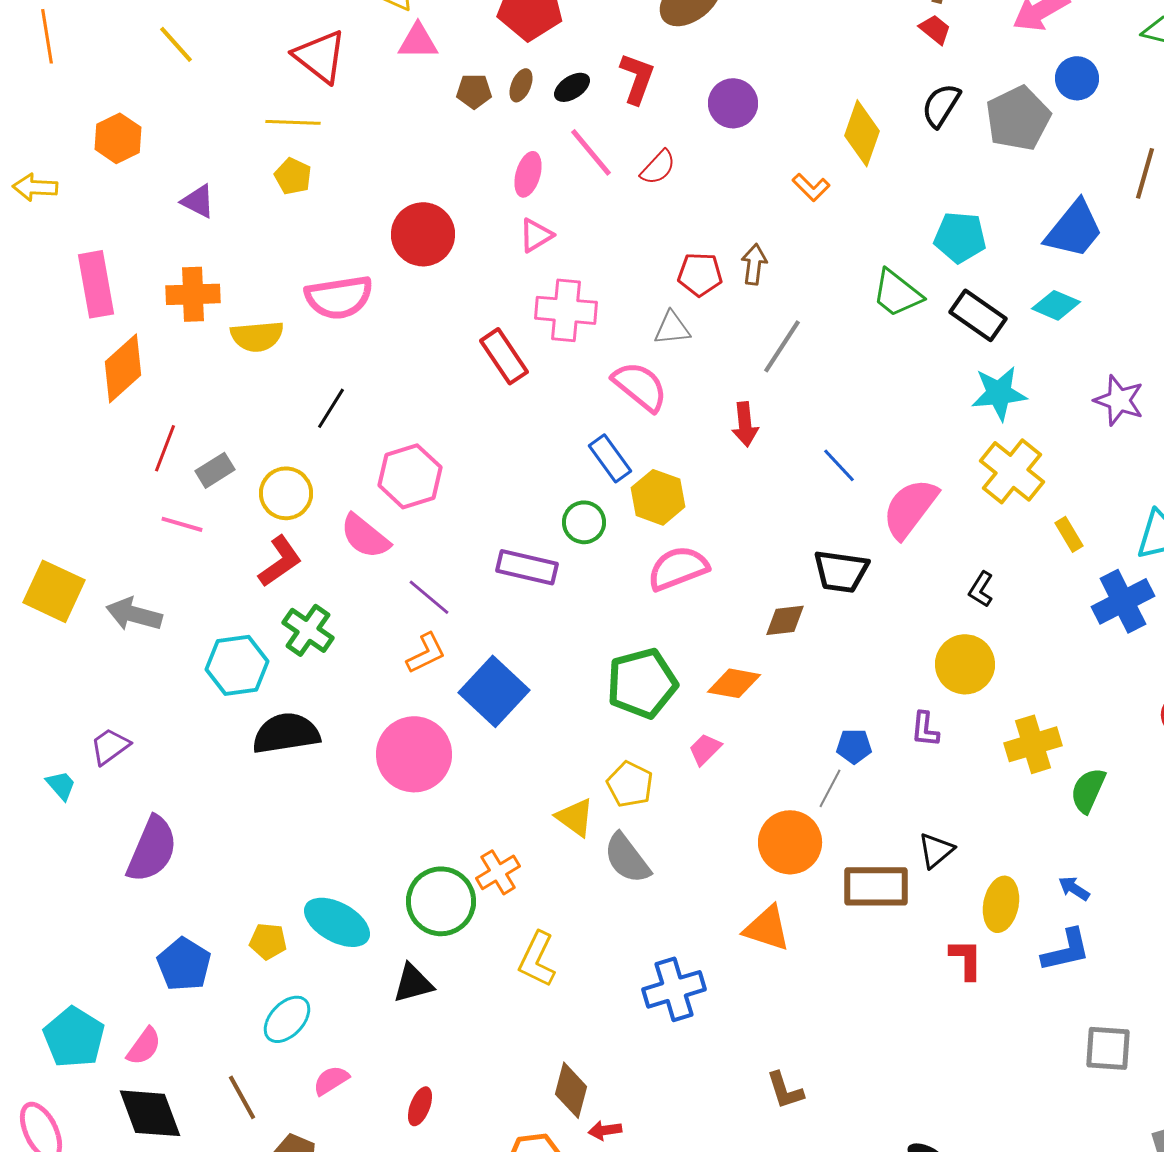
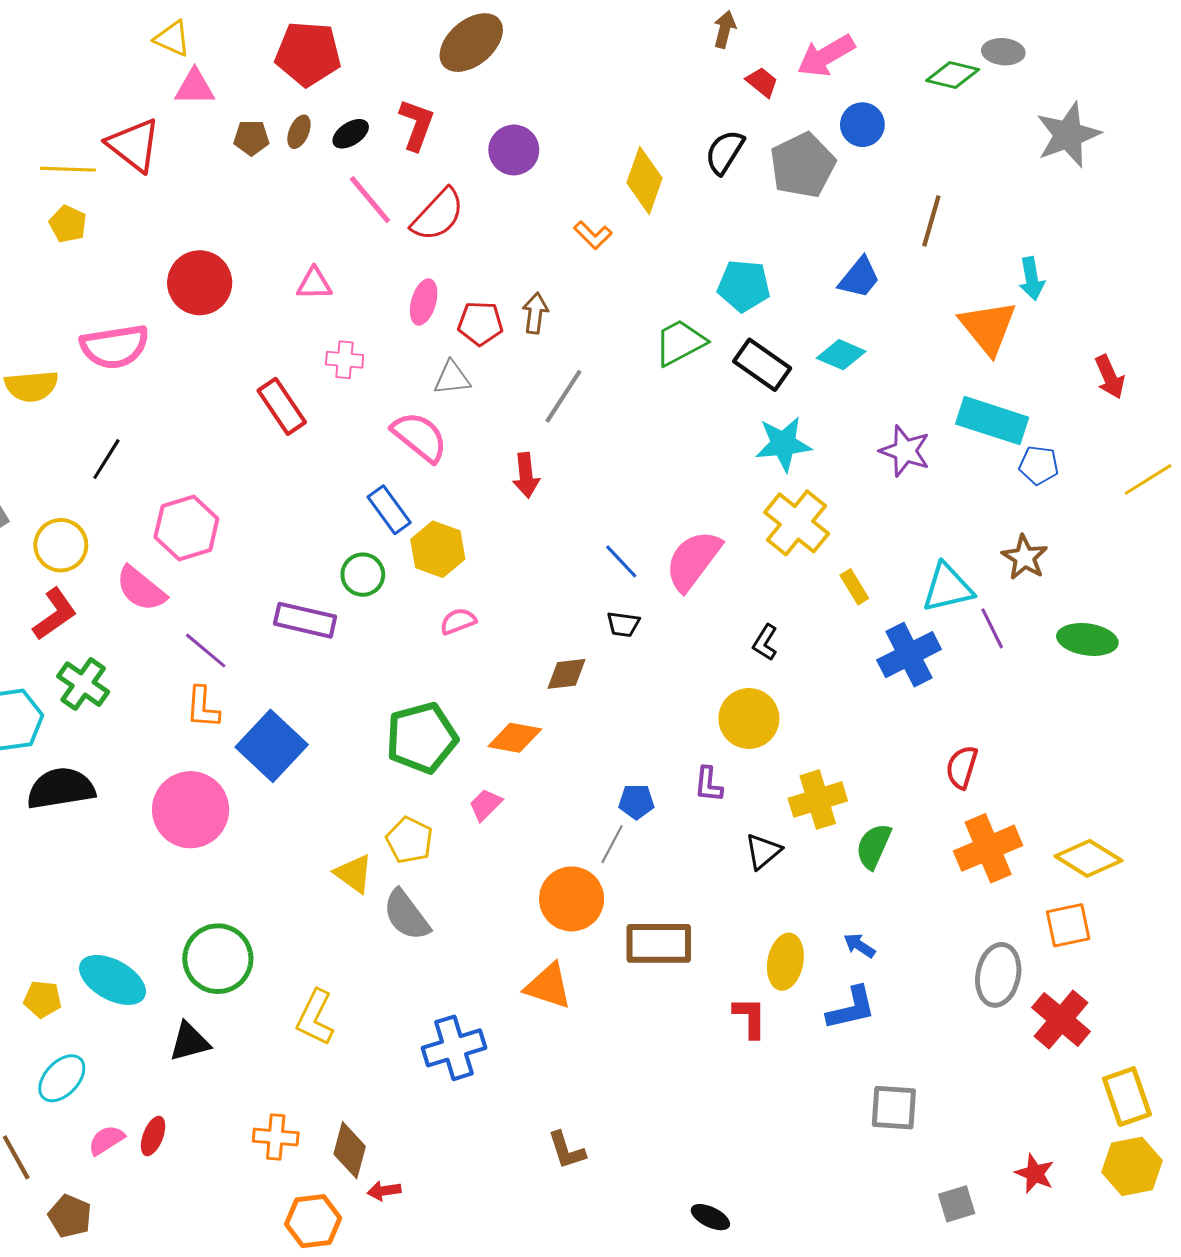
red trapezoid: (935, 29) -> (762, 82), moved
red triangle: (320, 56) -> (134, 145), moved
red semicircle: (658, 167) -> (438, 215), size x1.5
pink ellipse: (528, 174) -> (424, 302), moved
blue trapezoid: (1074, 229) -> (859, 278), size x0.7
pink triangle: (536, 235) -> (314, 284), turned 30
green trapezoid: (897, 293) -> (680, 343), turned 114
pink cross: (566, 310) -> (345, 360), size x0.6
blue line: (839, 465) -> (621, 561), moved
pink semicircle: (678, 568) -> (458, 621), size x0.6
black trapezoid: (841, 571) -> (623, 624), size x0.6
orange L-shape: (426, 653) -> (203, 707), turned 120
black triangle: (936, 850) -> (763, 851), moved
orange cross: (498, 872) -> (276, 1137), moved, turned 36
red ellipse: (420, 1106) -> (153, 1136), moved

